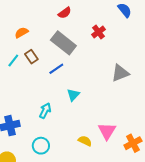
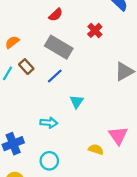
cyan arrow: (45, 111) -> (49, 123), turned 77

